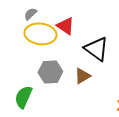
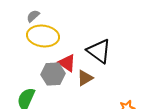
red triangle: (65, 26) -> (67, 63), moved

